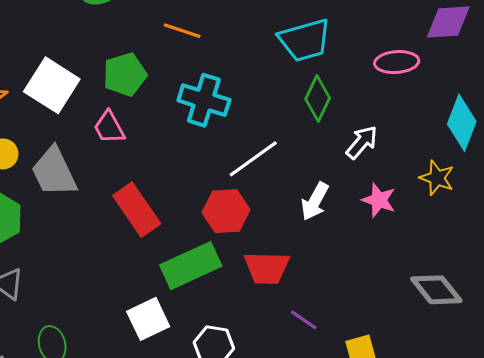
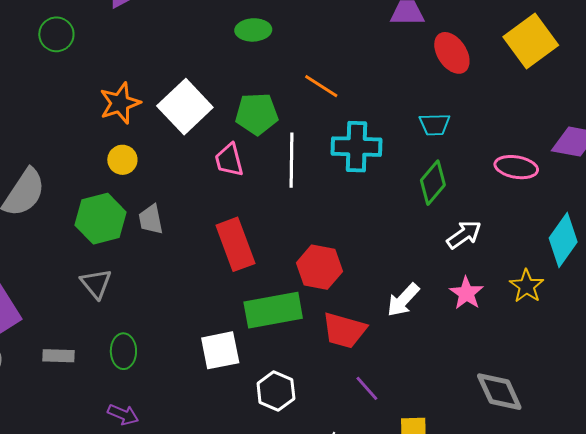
cyan trapezoid: (305, 40) -> (435, 124), size x0.6
cyan cross: (204, 100) -> (357, 147), moved, turned -30
white line: (253, 159) -> (292, 160), moved, turned -68
gray trapezoid: (54, 172) -> (151, 219), moved, size x0.6
white arrow: (315, 201) -> (403, 300), moved

